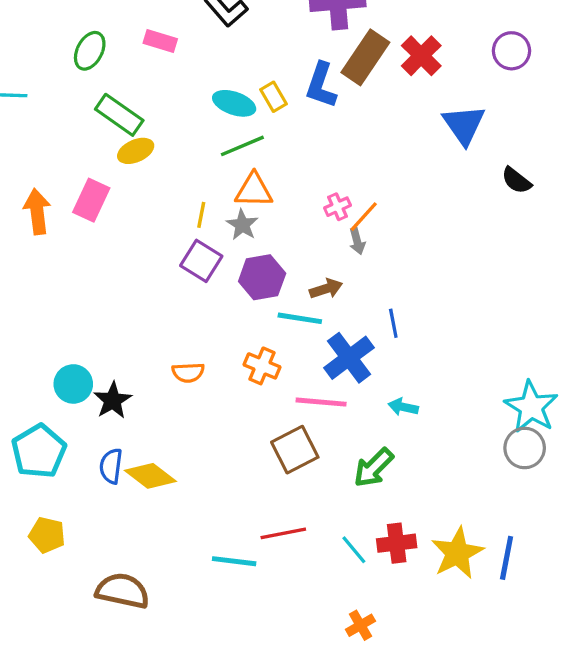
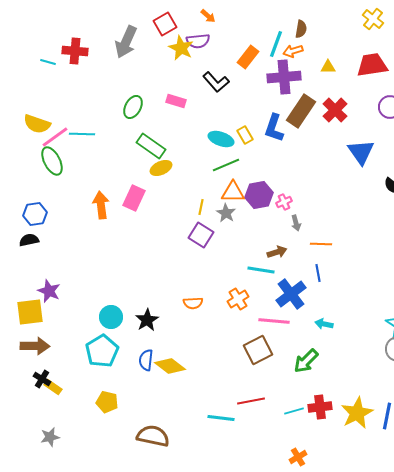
orange line: (364, 217) -> (321, 244), moved, turned 50
purple hexagon: (262, 277) -> (259, 195), moved
orange cross: (262, 366) -> (238, 299), turned 35
cyan circle: (73, 384) -> (111, 317), moved
cyan line: (354, 550) -> (294, 411), turned -66

